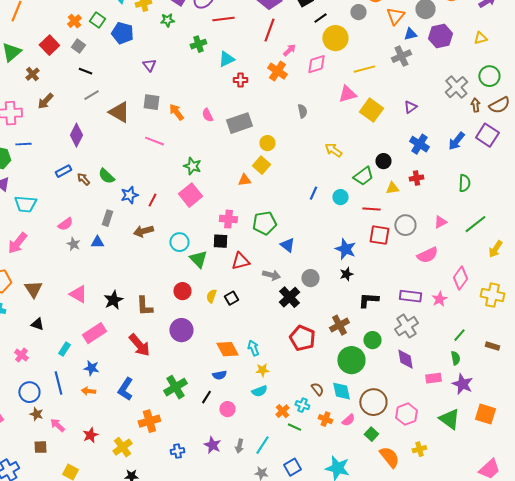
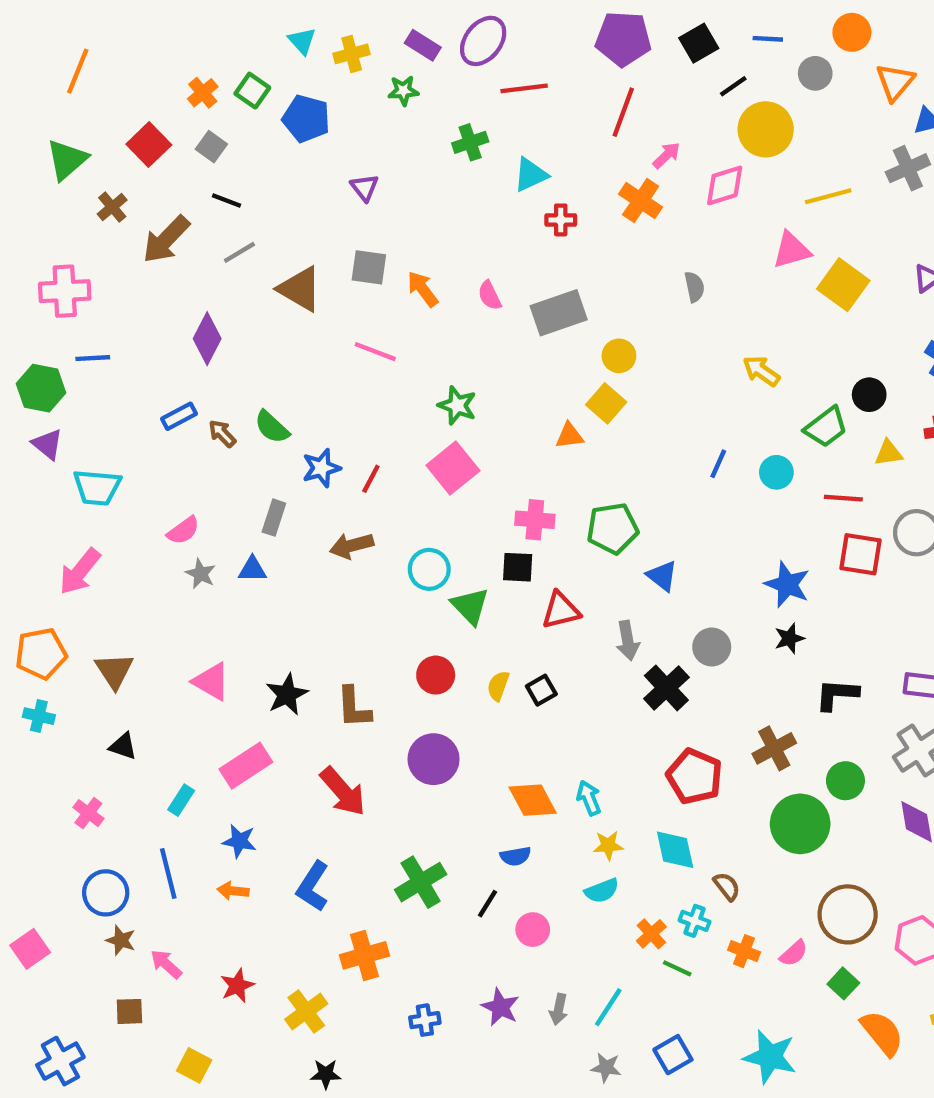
brown arrow: (45, 101) -> (166, 239), moved, size x1.4
gray arrow: (271, 275) -> (628, 641), turned 66
cyan diamond: (341, 391) -> (675, 850), moved

